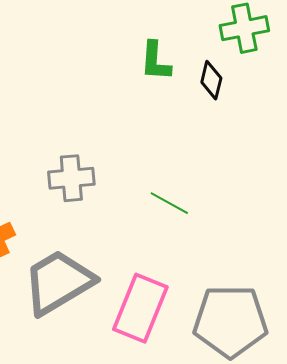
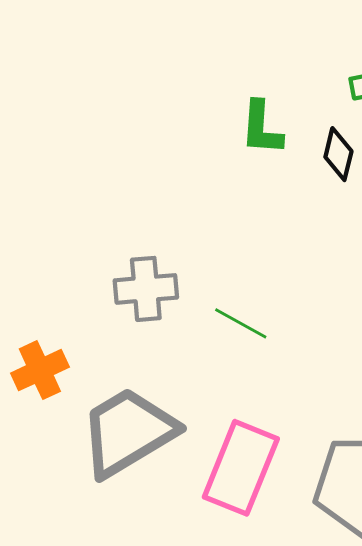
green line: (169, 203) -> (241, 323), moved

